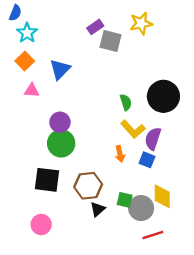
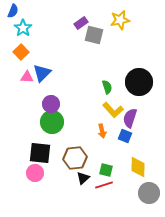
blue triangle: (60, 69) -> (42, 73), moved
gray circle: (141, 208) -> (149, 193), moved
pink circle: (41, 225) -> (35, 173), moved
red line: (153, 235) -> (104, 185), moved

